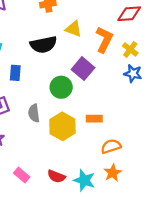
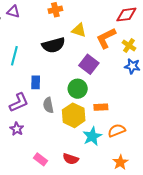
orange L-shape: (104, 40) -> (106, 38), turned -140
blue rectangle: (15, 73) -> (36, 82), moved
green circle: (61, 87) -> (78, 89), moved
orange star: (113, 173) -> (120, 162), moved
cyan star: (84, 180) -> (92, 136), moved, turned 30

